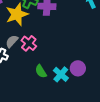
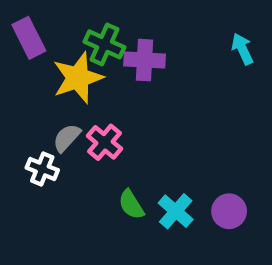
purple circle: (78, 68) -> (229, 211), moved

